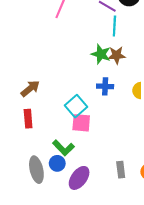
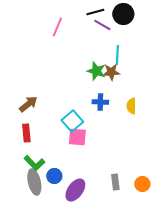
cyan line: (114, 26) -> (117, 55), moved
green L-shape: (63, 148) -> (34, 163), moved

